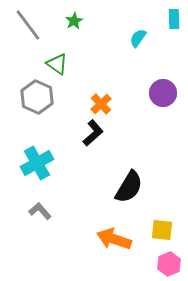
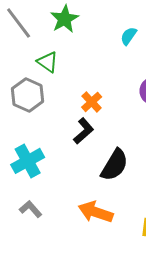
green star: (74, 21) -> (65, 19), size x1.6
black semicircle: (129, 187) -> (115, 165), moved
orange arrow: (114, 239) -> (96, 212), moved

